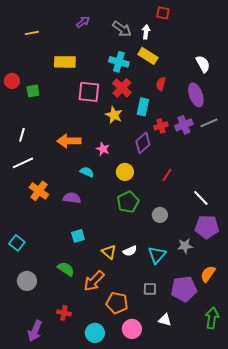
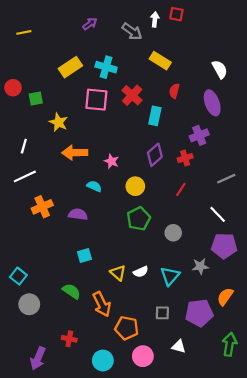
white arrow: (146, 32) -> (155, 19), moved
yellow line: (32, 33) -> (24, 32), moved
yellow rectangle: (65, 62) -> (70, 67), turned -35
cyan cross: (119, 62) -> (106, 67), moved
yellow star: (114, 115) -> (58, 122), moved
gray line: (209, 123) -> (226, 179), moved
red cross: (161, 126) -> (185, 158), moved
orange cross: (39, 191) -> (42, 207), turned 30
cyan square: (17, 243) -> (18, 276), moved
orange arrow: (94, 281) -> (102, 304), turned -70

